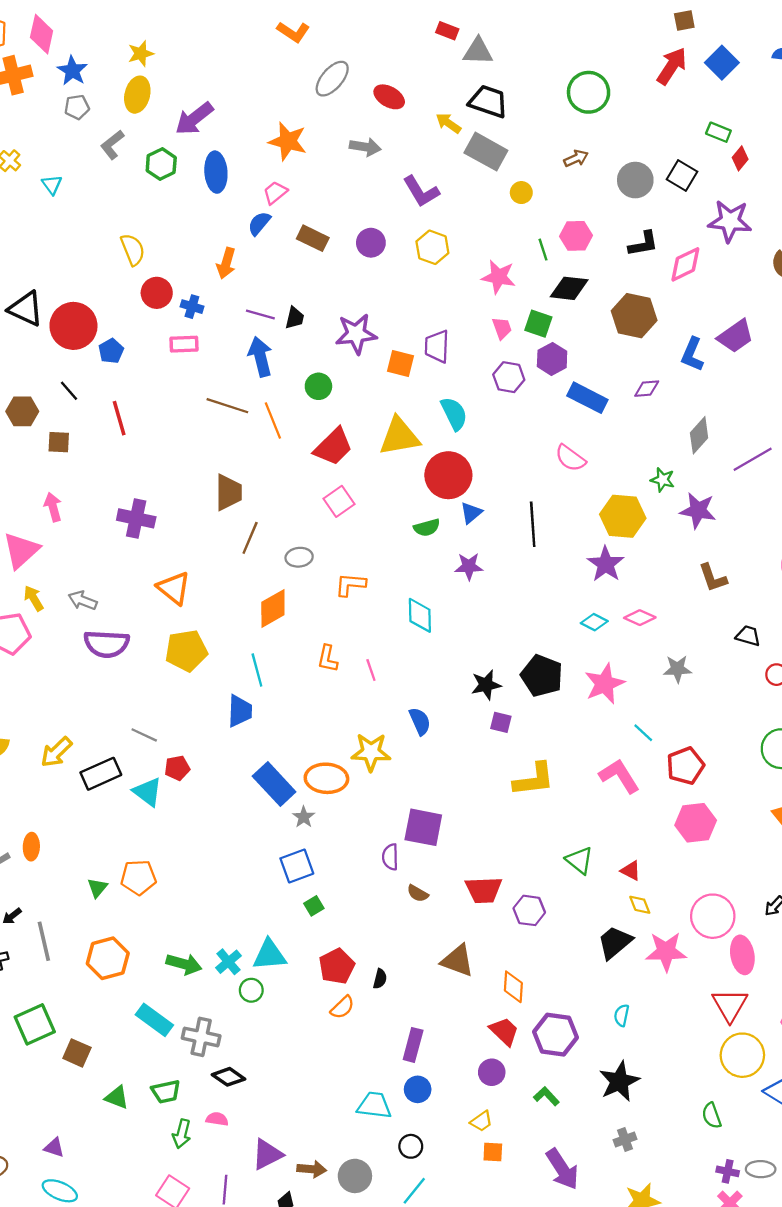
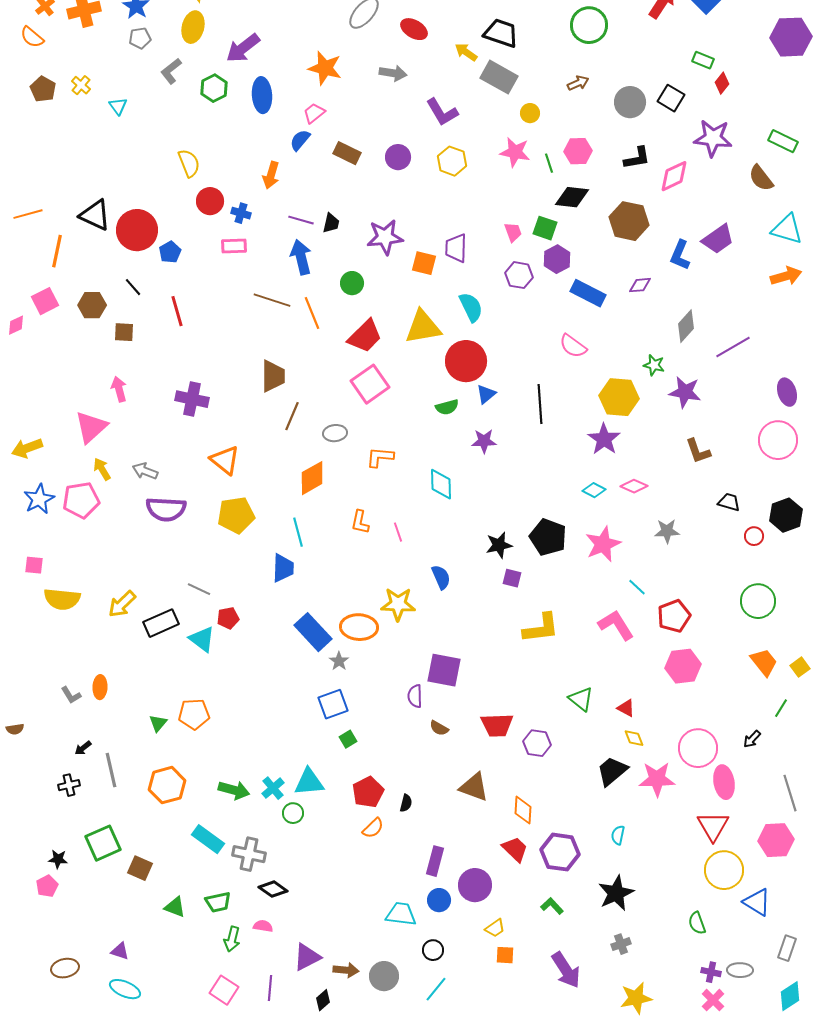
pink star: (499, 277) -> (515, 152), moved
pink square: (339, 501) -> (370, 384), size x1.4
purple circle: (492, 1072) -> (475, 885), moved, size x1.4

